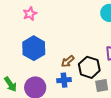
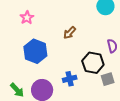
brown arrow: (68, 61) -> (70, 33), moved

